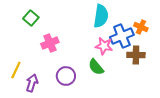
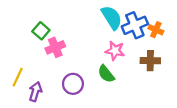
cyan semicircle: (101, 16) -> (112, 18), turned -40
green square: (31, 18) -> (41, 31), moved
blue cross: (122, 36) -> (135, 25), moved

